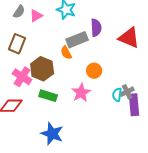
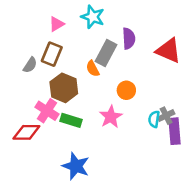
gray semicircle: (19, 12) -> (30, 65), moved
gray rectangle: (77, 40) -> (106, 53), turned -40
brown rectangle: (17, 44) -> (52, 54), moved
pink cross: (22, 77) -> (47, 111), moved

